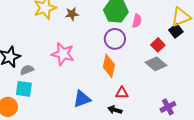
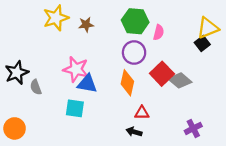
red square: (158, 45) -> (162, 74), moved, size x1.5
gray semicircle: (27, 70) -> (36, 87), turned -88
cyan square: (24, 89) -> (75, 108), moved
blue triangle: (82, 99) -> (87, 84), moved, turned 30

